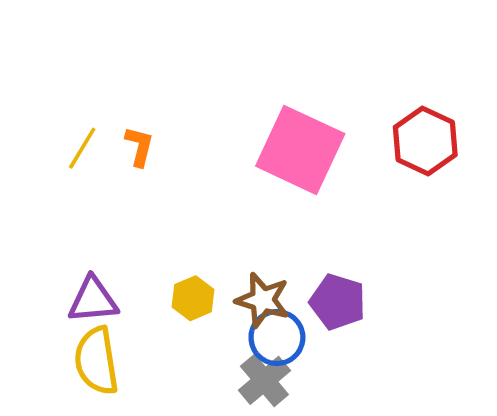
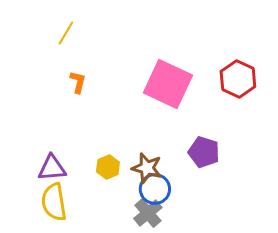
yellow line: (82, 148) -> (66, 33), moved
purple pentagon: (338, 302) -> (204, 152), moved

